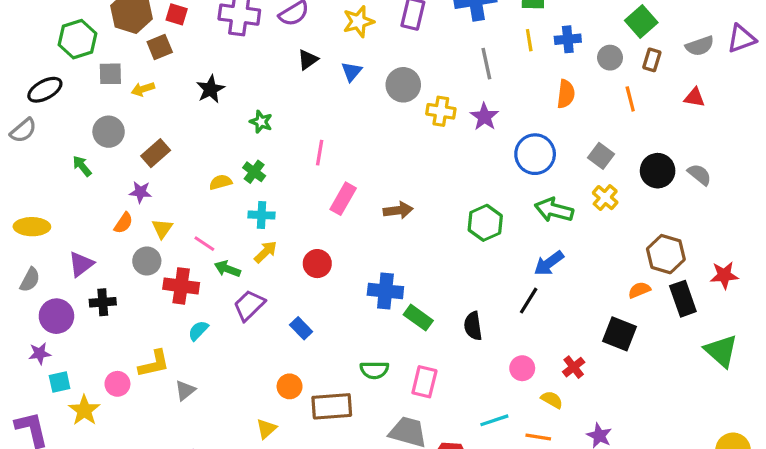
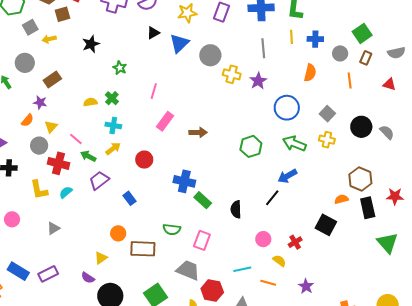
blue triangle: (352, 72) -> (179, 43), size x1.5
gray square: (110, 74) -> (30, 27), turned -35
yellow cross: (605, 198) -> (327, 140), turned -35
yellow L-shape: (154, 364) -> (39, 190), moved, turned 85

